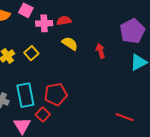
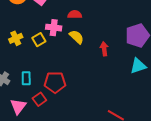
pink cross: (44, 23) -> (54, 28), moved
cyan rectangle: (25, 95) -> (26, 78), size x0.6

